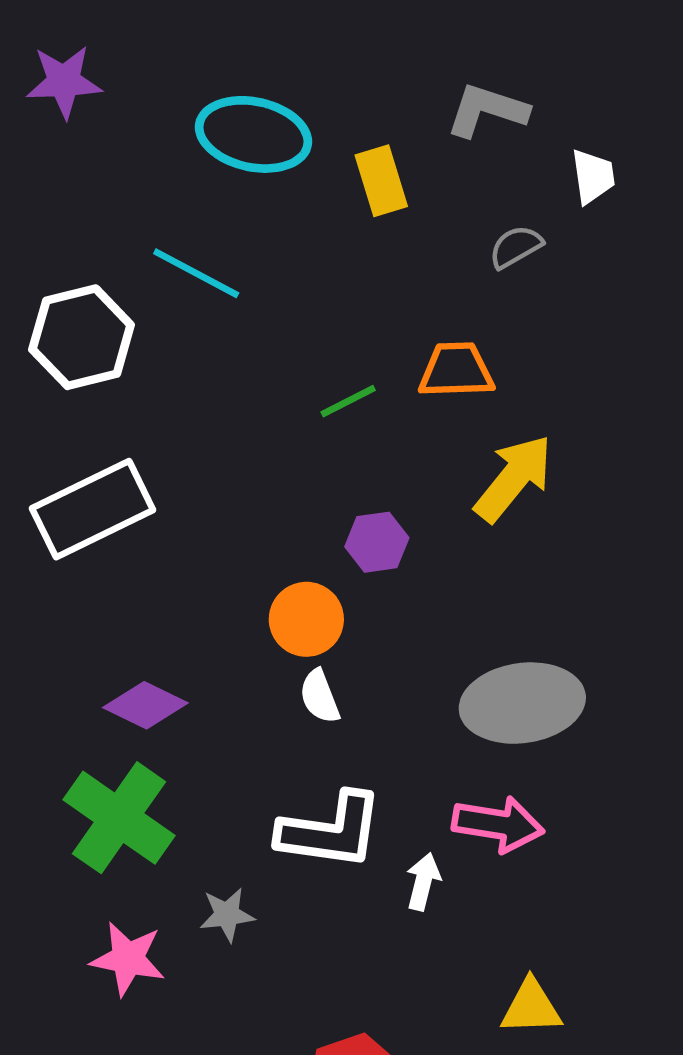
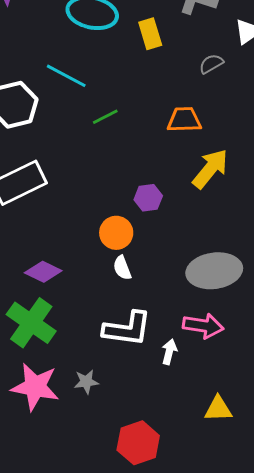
green line: (348, 401) -> (105, 117), moved
gray star: (227, 915) -> (86, 382), moved
pink star: (128, 959) -> (35, 387), size x1.4

